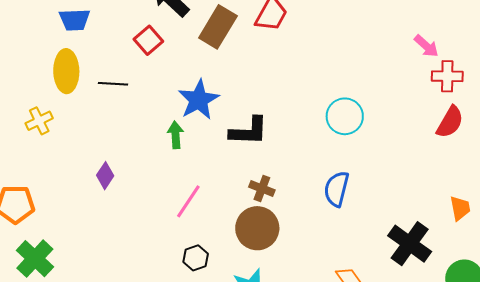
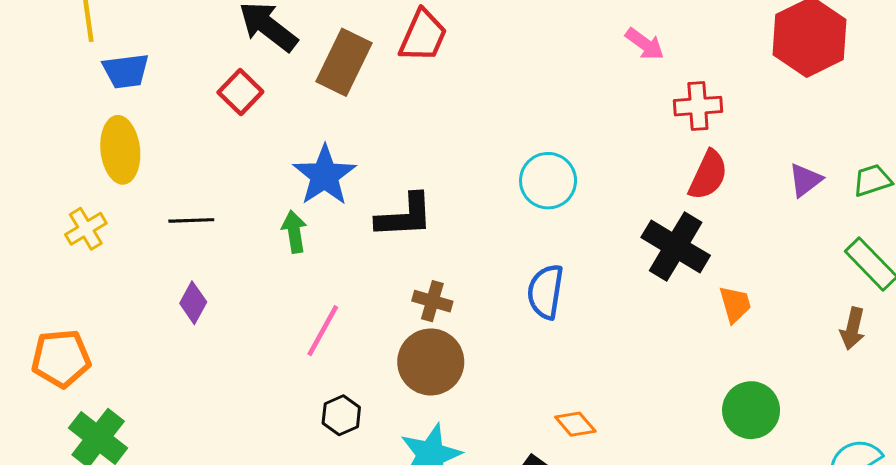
pink arrow: (426, 46) -> (645, 44), moved
black line: (113, 84) -> (191, 220), moved
black cross: (410, 244) -> (676, 246), moved

